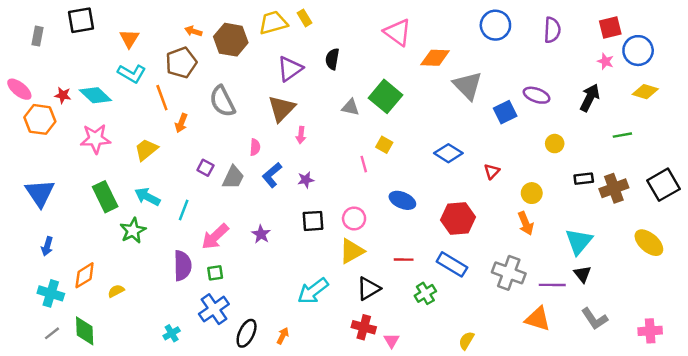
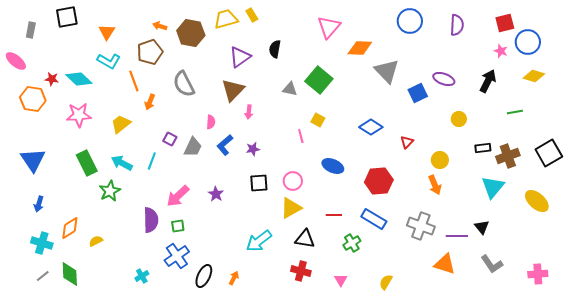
pink triangle: (398, 32) -> (329, 27), turned 35
pink ellipse: (19, 89) -> (16, 61), moved
cyan line: (184, 210) -> (152, 161), moved
cyan triangle: (579, 241) -> (493, 187), moved
black triangle: (369, 289) -> (305, 239), turned 40
pink triangle: (392, 341) -> (341, 280), moved

